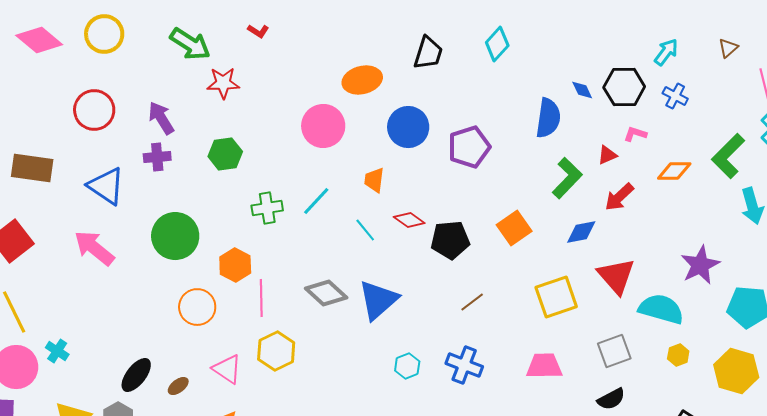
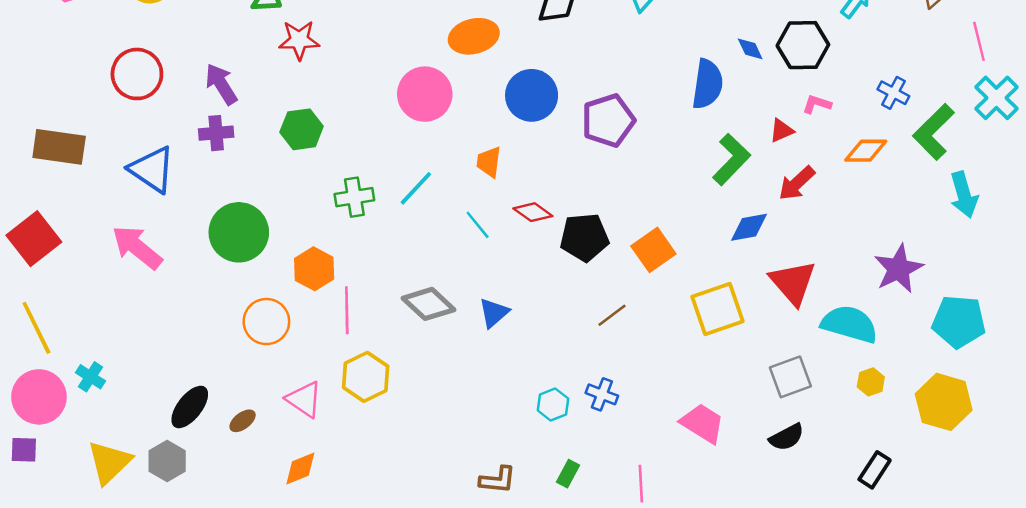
blue cross: (675, 96) -> (893, 93), moved
orange square: (514, 228) -> (653, 250), moved
blue triangle: (378, 300) -> (494, 313), size x0.6
blue cross: (464, 365) -> (602, 394), size x0.7
cyan hexagon: (407, 366) -> (553, 404), moved
pink trapezoid: (544, 366) -> (702, 423), moved, turned 33

